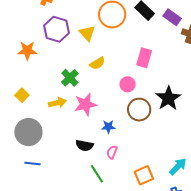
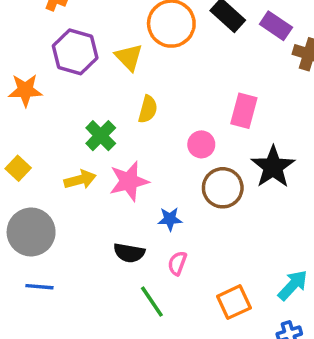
pink rectangle: (144, 58) -> (244, 111), moved
yellow semicircle: (97, 63) -> (148, 109), turned -42

